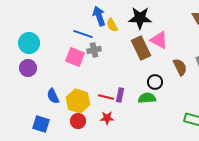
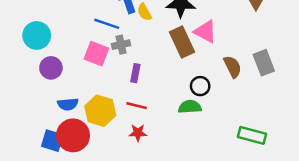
purple circle: (28, 68) -> (51, 68), moved
purple rectangle: (120, 95) -> (135, 73), moved
blue semicircle: (53, 96) -> (68, 104), turned -70
red circle: (78, 121) -> (73, 135), moved, size x1.6

